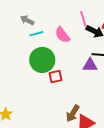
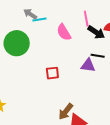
cyan line: (36, 34) -> (39, 19), moved
green circle: (42, 60) -> (17, 43), moved

